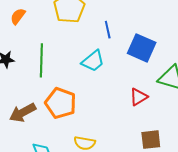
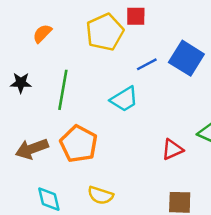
blue line: (108, 30) -> (147, 64), turned 66
blue square: (142, 48) -> (186, 58), moved

